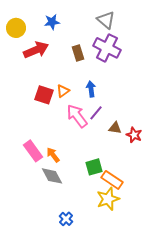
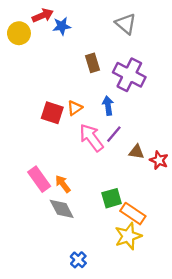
purple cross: (107, 48) -> (129, 75), moved
red arrow: (36, 50) -> (43, 15), moved, size x0.7

